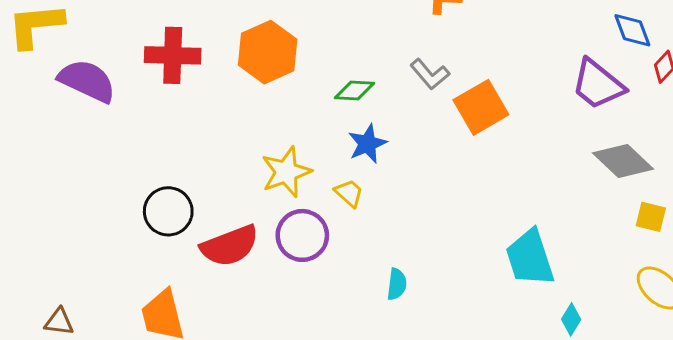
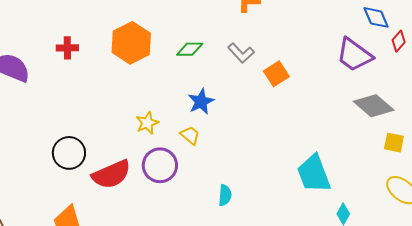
red cross: (173, 55) -> (67, 48), size x0.6
green diamond: (354, 90) -> (190, 49), moved
orange square: (481, 107) -> (276, 74), size x0.7
yellow star: (286, 172) -> (147, 123), size x0.7

